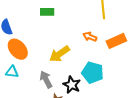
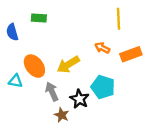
green rectangle: (47, 12) -> (39, 18), moved
orange ellipse: (18, 49) -> (34, 66), moved

